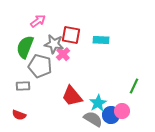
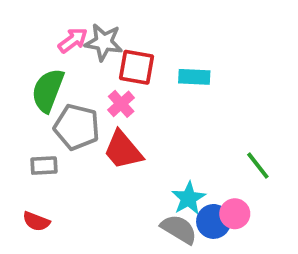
gray star: (54, 44) -> (104, 42), moved
green line: (134, 86) -> (258, 166), turned -63
red trapezoid: (72, 96) -> (123, 150), moved

